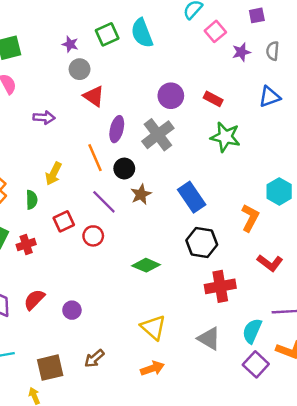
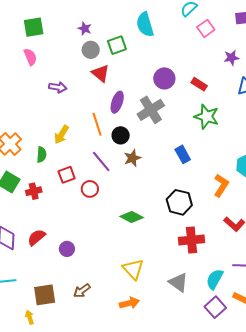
green square: (107, 34) -> (117, 45), moved
purple star: (241, 52) -> (231, 58), moved
blue rectangle: (192, 197) -> (183, 154), moved, size x0.7

